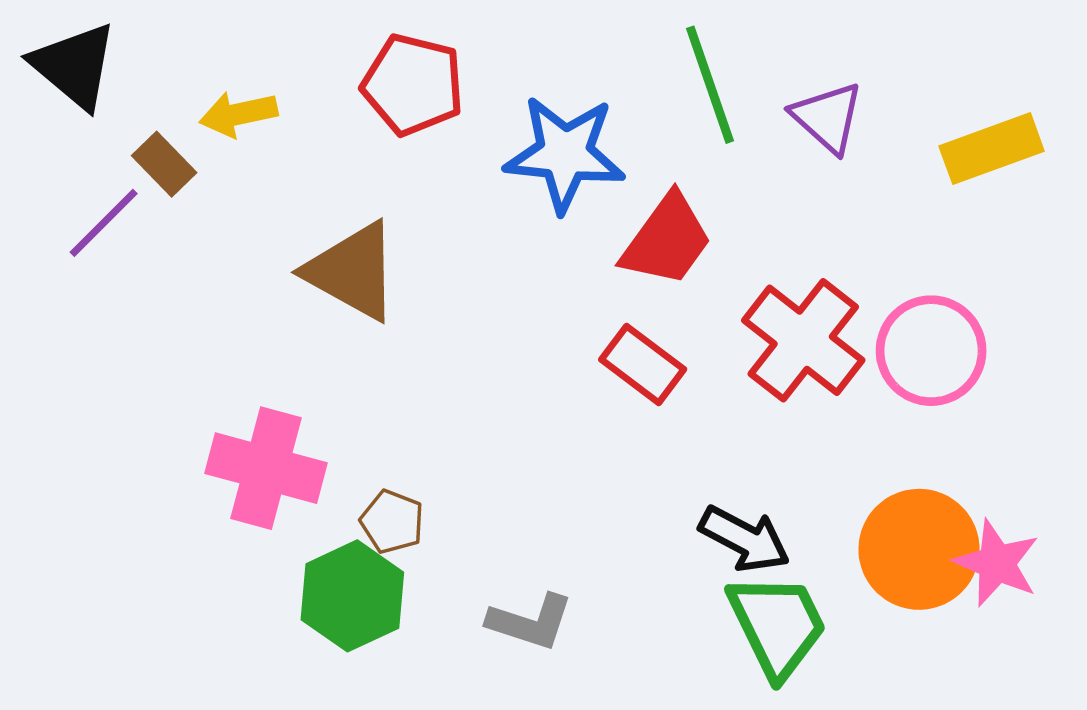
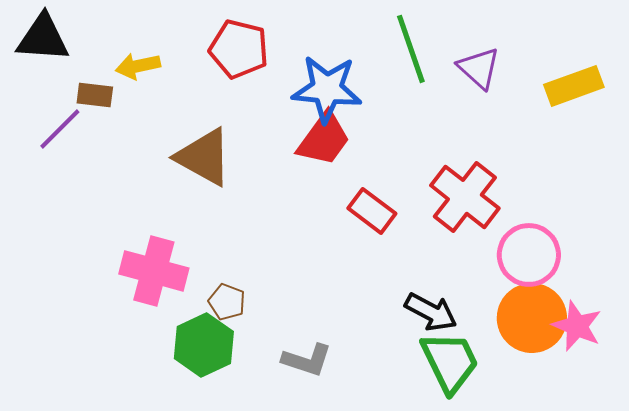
black triangle: (74, 66) -> (43, 38), turned -36
brown rectangle: (164, 164) -> (95, 95), turned -39
red trapezoid: (667, 240) -> (324, 139), moved
pink circle: (931, 351) -> (529, 255), moved

